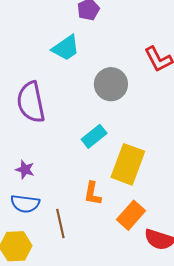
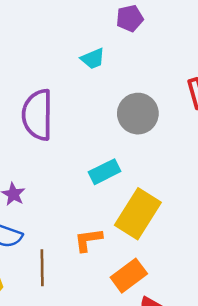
cyan trapezoid: (66, 48) -> (93, 59), size x0.7
orange L-shape: (93, 194) -> (88, 240), turned 60

